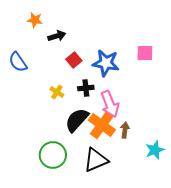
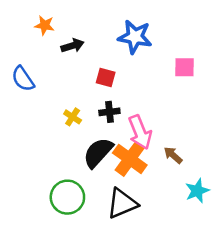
red square: (74, 60) -> (106, 78), moved, turned -35
blue star: (106, 63) -> (135, 37), moved
brown arrow: (125, 130) -> (173, 155), moved, turned -56

